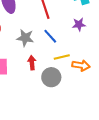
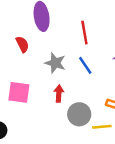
yellow line: (62, 57) -> (102, 127), moved

